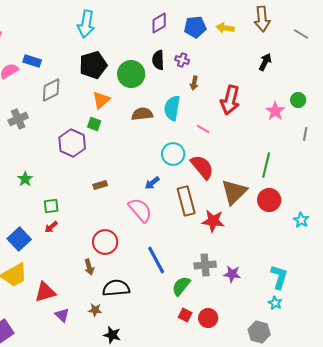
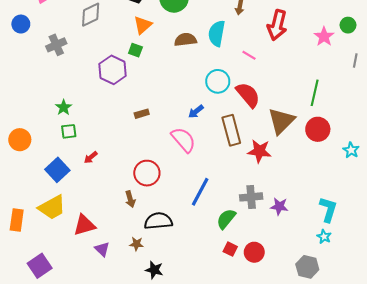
green square: (51, 206) -> (69, 131), moved
blue line: (156, 260) -> (200, 192), turned 56

